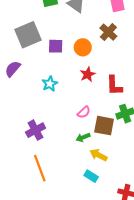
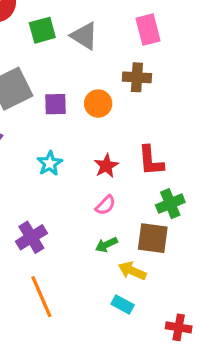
brown cross: (108, 32) -> (137, 77), turned -36
red star: (88, 74) -> (106, 166), moved
brown square: (104, 126) -> (153, 238), moved

